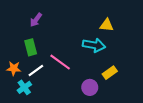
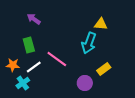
purple arrow: (36, 20) -> (34, 19), turned 88
cyan arrow: (94, 45) -> (89, 43), turned 100

